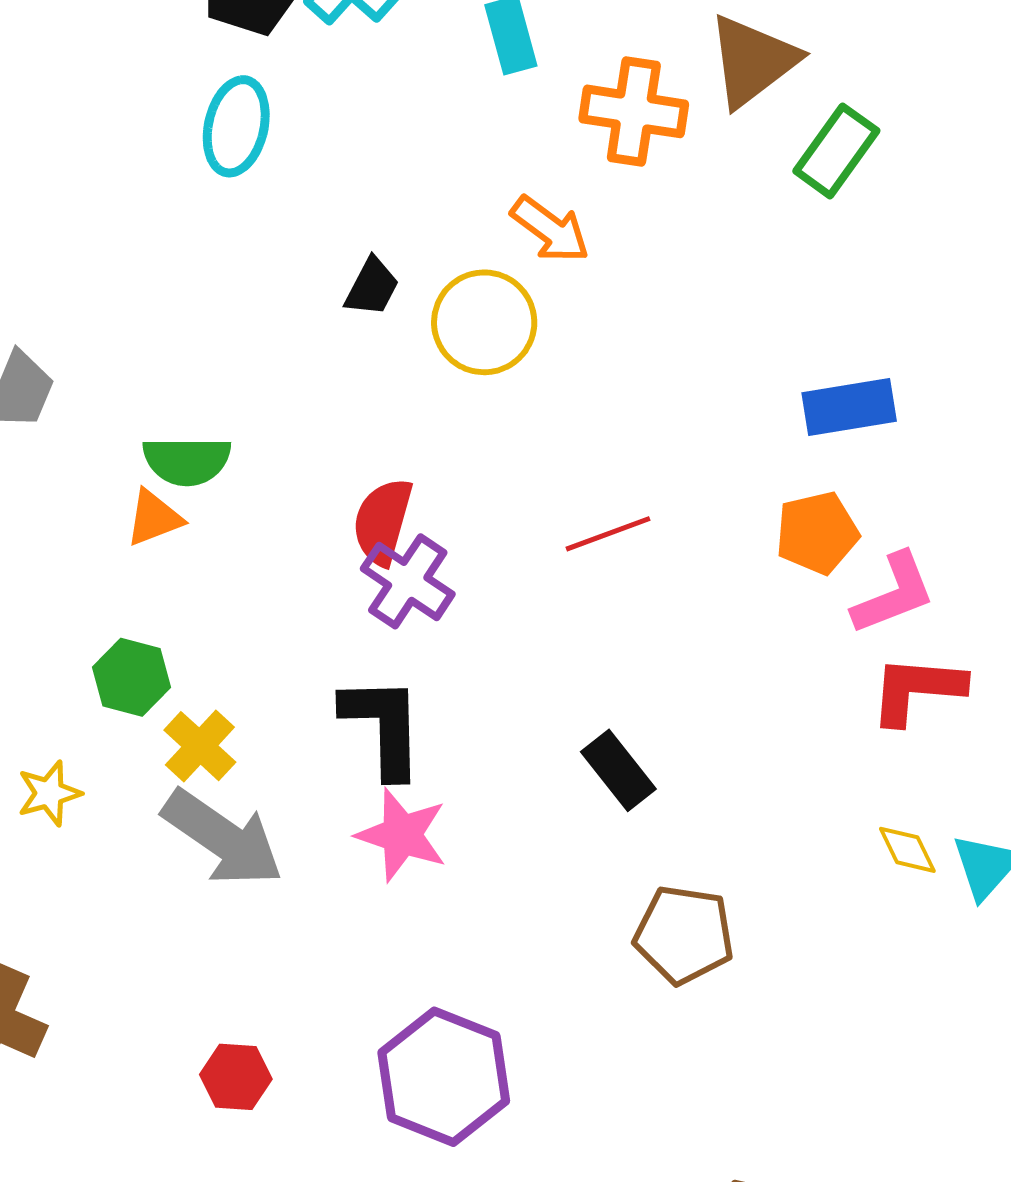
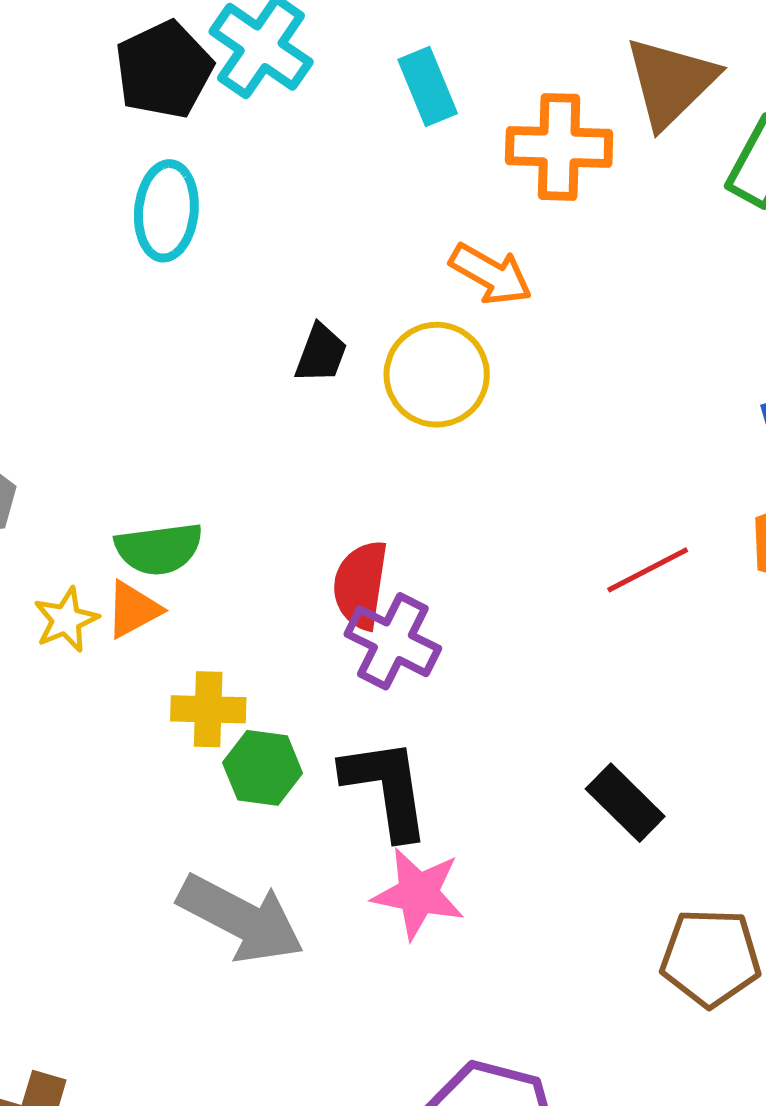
red line: (608, 534) -> (648, 570), moved
green hexagon: (131, 677) -> (263, 768), moved
yellow cross: (200, 746) -> (208, 709), moved, turned -34
yellow star: (49, 793) -> (66, 620), moved

